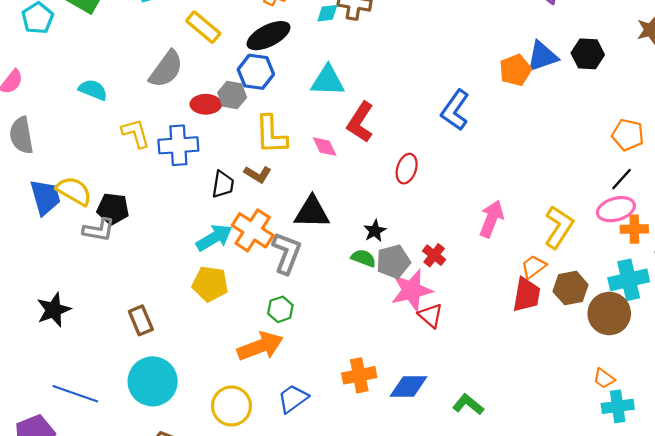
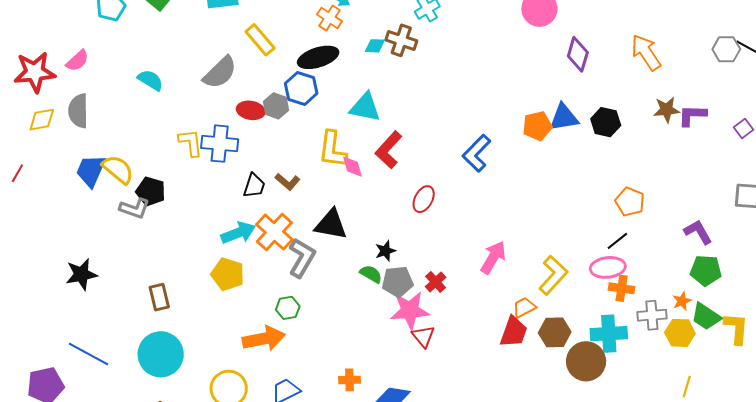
yellow L-shape: (136, 133) -> (191, 143), moved
yellow L-shape: (271, 135) -> (332, 149), moved
blue trapezoid: (45, 197) -> (91, 171), turned -150
orange cross: (359, 375) -> (349, 380), size x0.7

